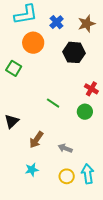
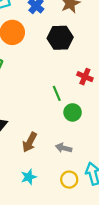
green line: (53, 103) -> (57, 93), moved, turned 40
green circle: (85, 112) -> (73, 112), moved

